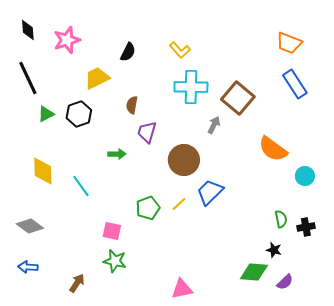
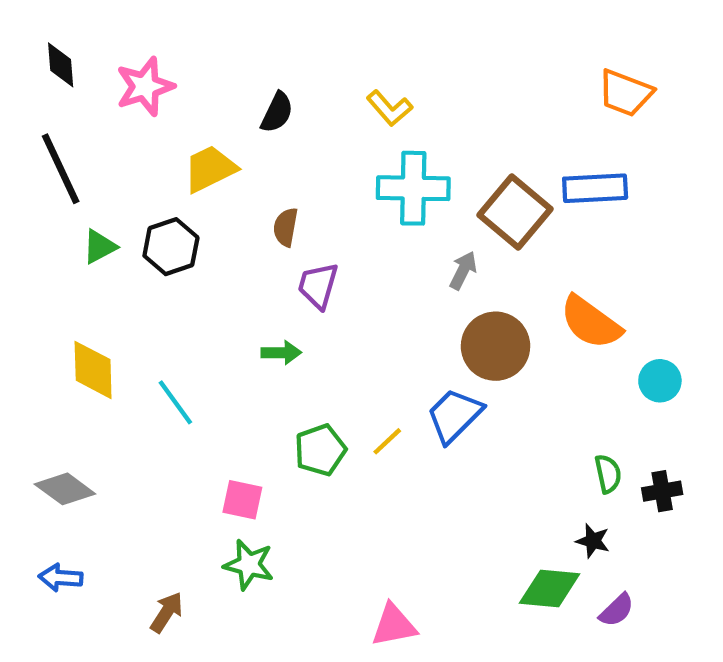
blue rectangle: (295, 84) -> (595, 188), moved, turned -60
green arrow: (117, 154) -> (281, 353), moved
brown circle: (184, 160) -> (495, 346), moved

